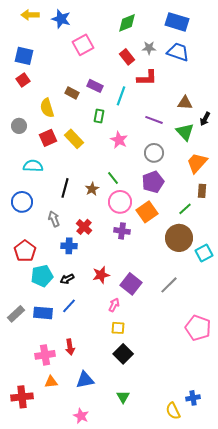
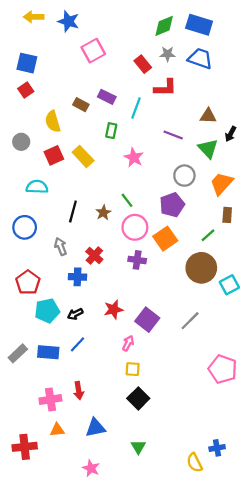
green diamond: (127, 23) -> (164, 26), moved
gray circle: (154, 153) -> (184, 176), moved

